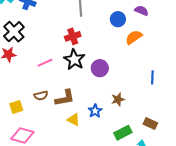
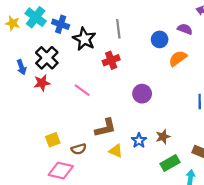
black star: (74, 60) -> (84, 39), moved
pink line: (45, 63) -> (82, 90), turned 63
brown semicircle: (41, 96) -> (79, 149), moved
brown star: (118, 99) -> (163, 137), moved

